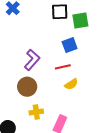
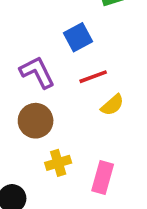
blue square: (70, 45) -> (78, 37), moved
purple L-shape: (32, 60) -> (37, 72), turned -60

